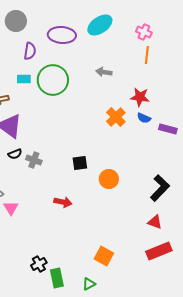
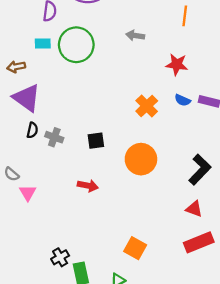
orange cross: (116, 117) -> (147, 106), moved
blue semicircle: (144, 118) -> (183, 100), moved
black semicircle: (15, 154) -> (32, 130), turned -56
black square: (80, 163) -> (96, 141), moved
orange circle: (109, 179) -> (141, 159), size x1.4

